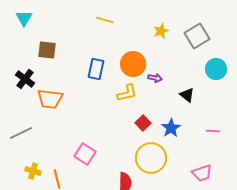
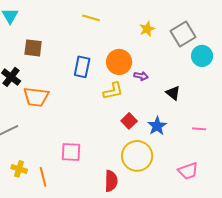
cyan circle: (216, 69) -> (202, 56), moved
pink square: (85, 154) -> (71, 152), turned -30

